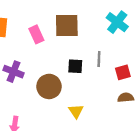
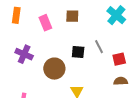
brown square: (67, 25) -> (72, 16), size x0.6
gray line: (99, 59) -> (99, 47), turned -32

